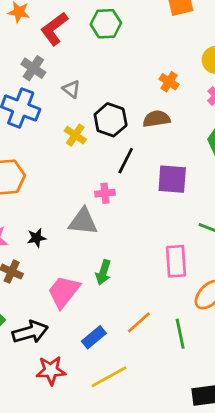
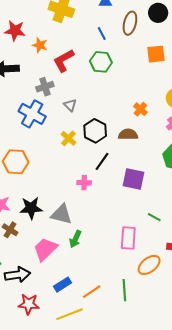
gray cross: (33, 68) -> (45, 87), turned 30
gray triangle: (83, 222) -> (61, 214), moved
black star: (37, 238) -> (31, 208), size x1.6
orange line: (139, 322) -> (92, 292), moved

